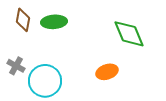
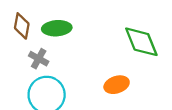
gray cross: (16, 66) -> (39, 59), moved

